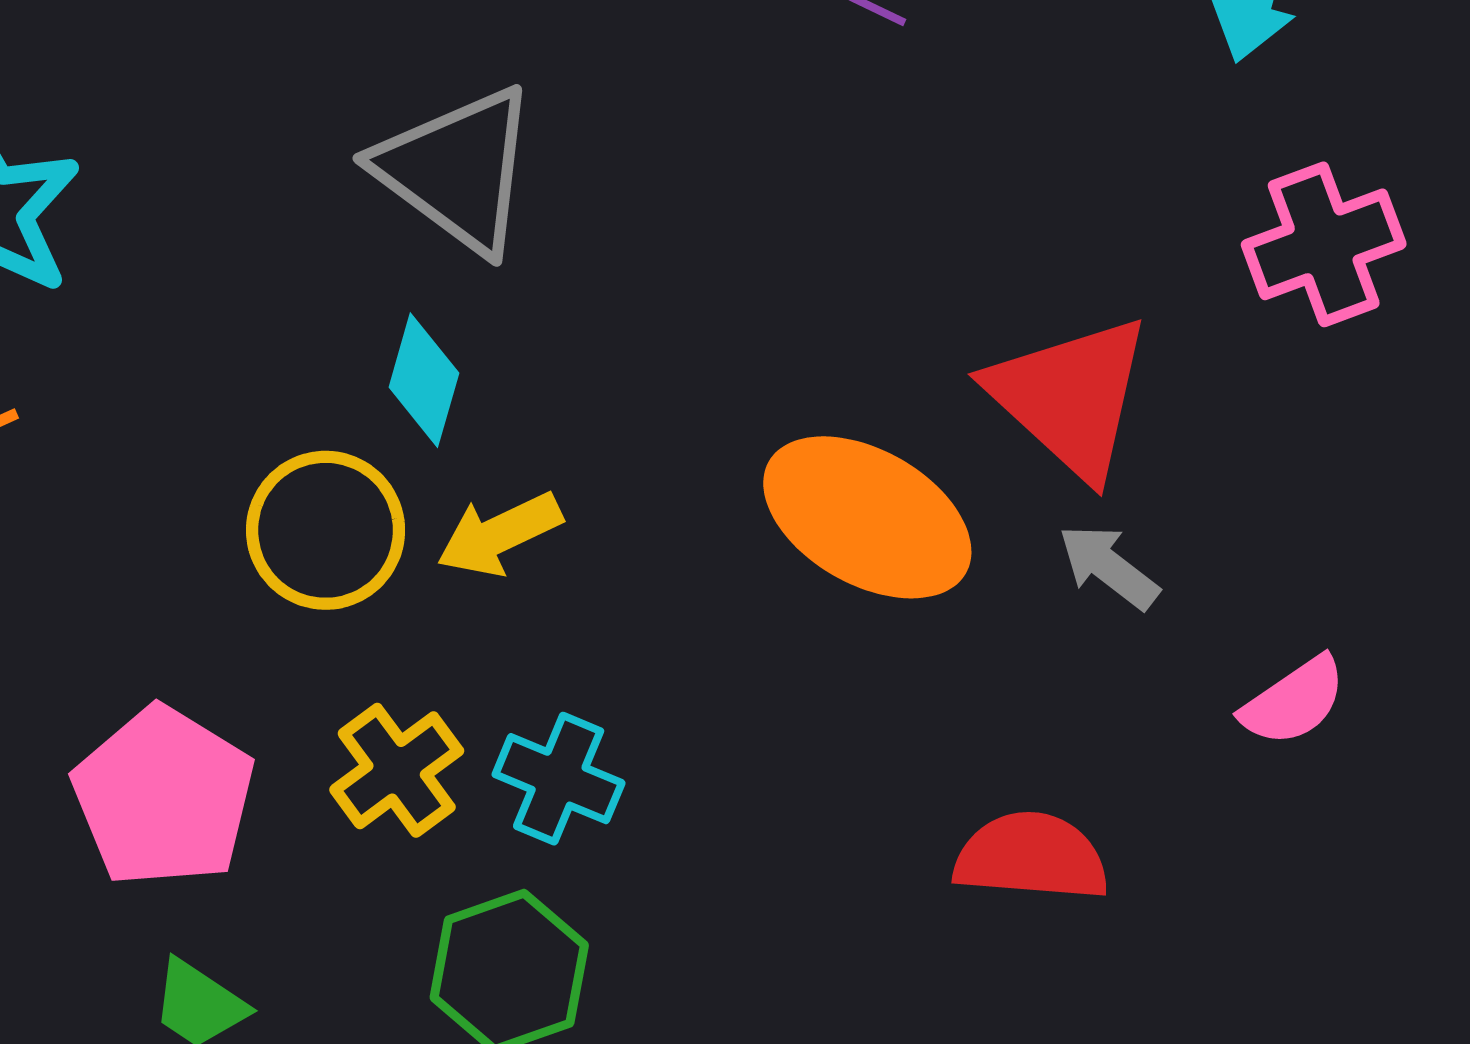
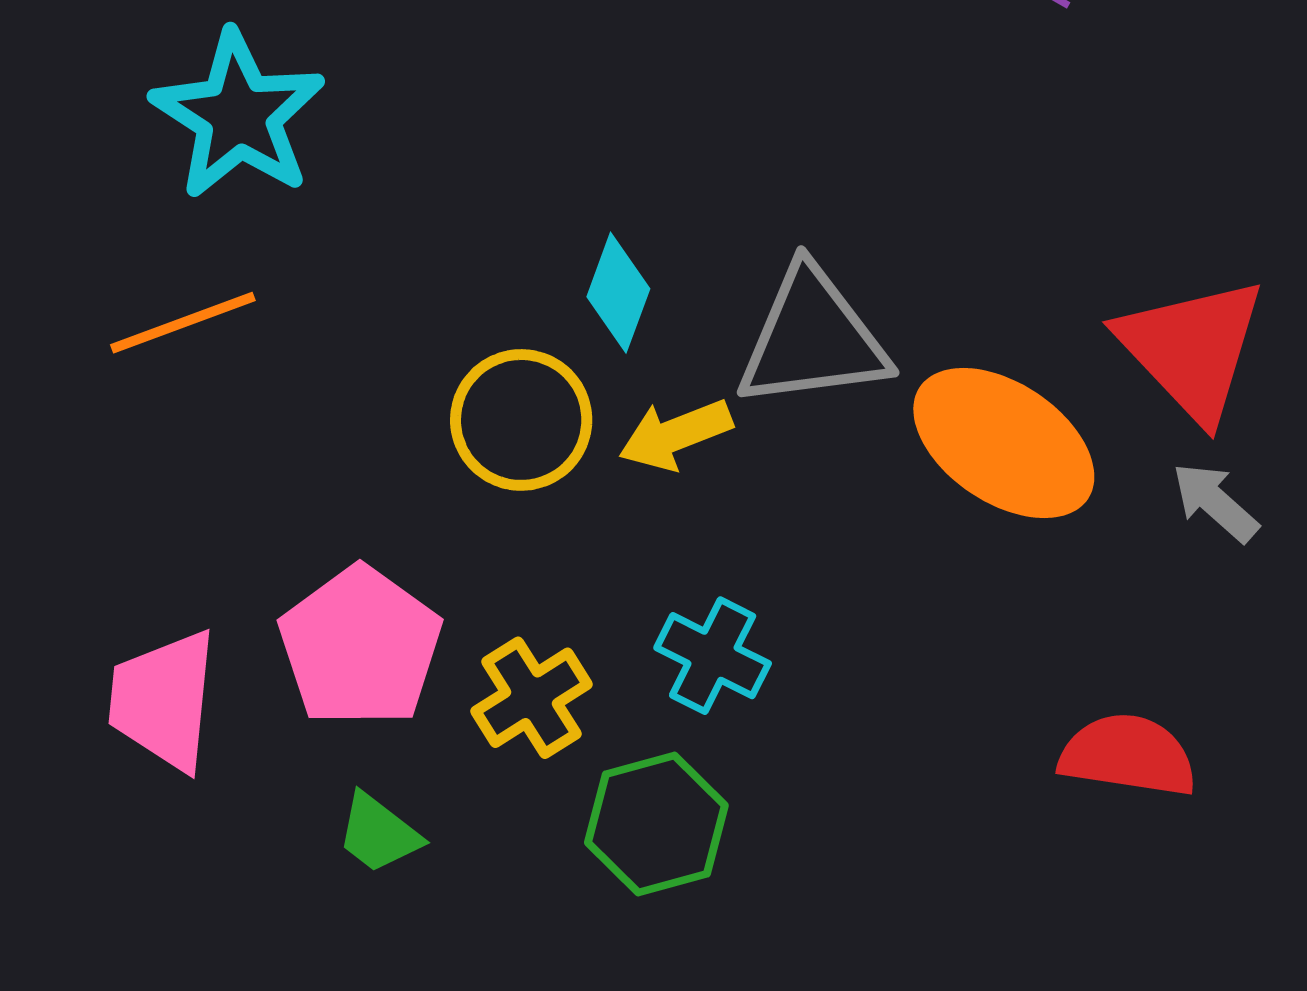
gray triangle: (457, 170) -> (812, 338), moved, turned -48
yellow cross: (397, 770) -> (531, 698), moved

